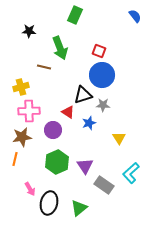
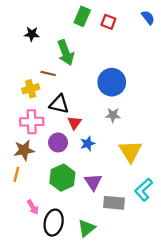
red square: (99, 51) -> (108, 22), moved
yellow cross: (21, 87) -> (31, 89), moved
black triangle: (83, 95) -> (59, 104), moved, turned 30
red triangle: (68, 112) -> (74, 123), turned 32
blue star: (89, 123) -> (88, 144), moved
yellow triangle: (119, 138) -> (130, 151), size x1.6
gray rectangle: (104, 185) -> (114, 203), turned -30

